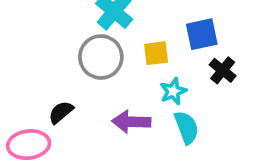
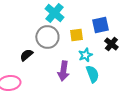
black semicircle: (61, 112) -> (26, 55), moved
purple arrow: (131, 122) -> (63, 71), turned -84

